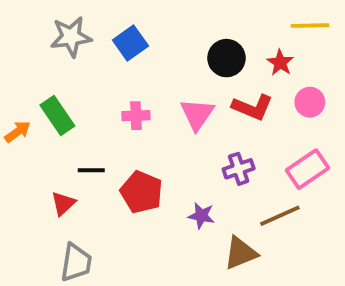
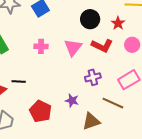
black line: (91, 170) -> (19, 81), moved
red pentagon: (141, 192) -> (41, 111), moved
brown line: (280, 216) -> (113, 103), turned 45

